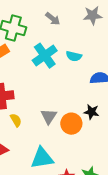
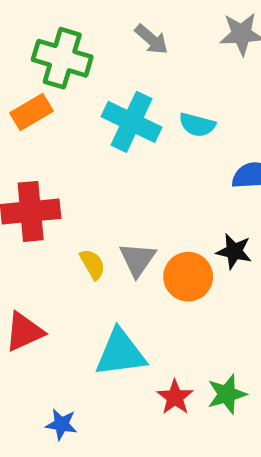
cyan cross: (45, 56) -> (131, 122), turned -30
yellow semicircle: (16, 120) -> (92, 264), moved

